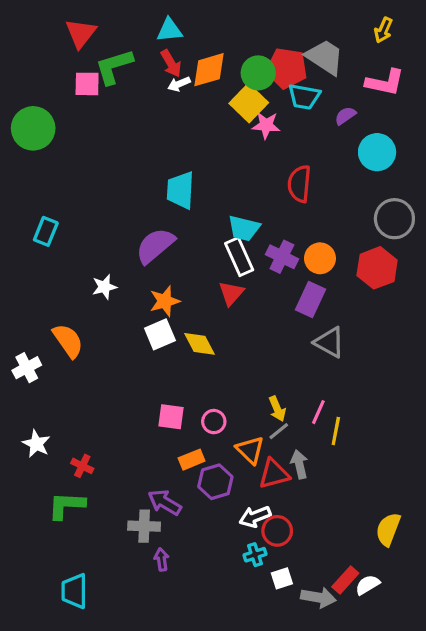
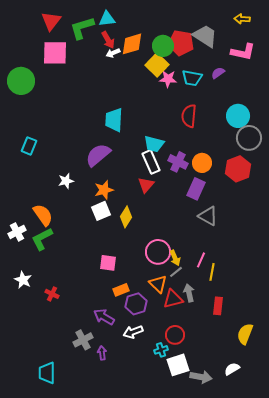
yellow arrow: (383, 30) -> (242, 19), turned 70
green L-shape: (114, 67) -> (82, 28), moved
pink square: (87, 84) -> (55, 53), size x1.5
cyan trapezoid: (304, 97) -> (192, 78), moved
cyan circle: (377, 152) -> (238, 116), moved
yellow diamond: (200, 344) -> (126, 217), turned 60
pink circle: (214, 422) -> (158, 252), moved, size x1.6
green L-shape: (66, 506) -> (42, 239), moved, turned -30
white arrow: (255, 517) -> (133, 332), moved
gray cross: (144, 526) -> (83, 340), moved, turned -30
white square: (282, 578) -> (178, 365), size x1.6
red rectangle: (345, 580) -> (218, 306), moved, turned -36

